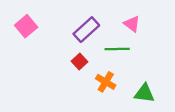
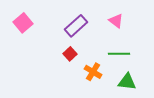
green line: (117, 49) -> (119, 54), moved

